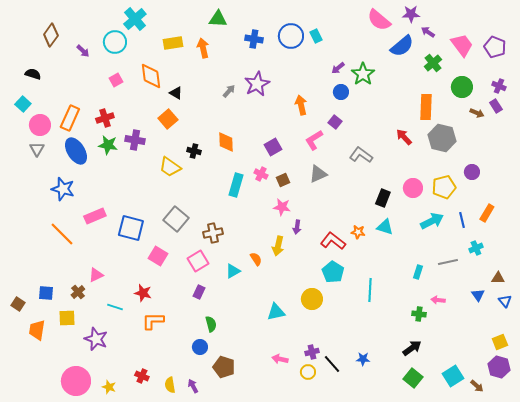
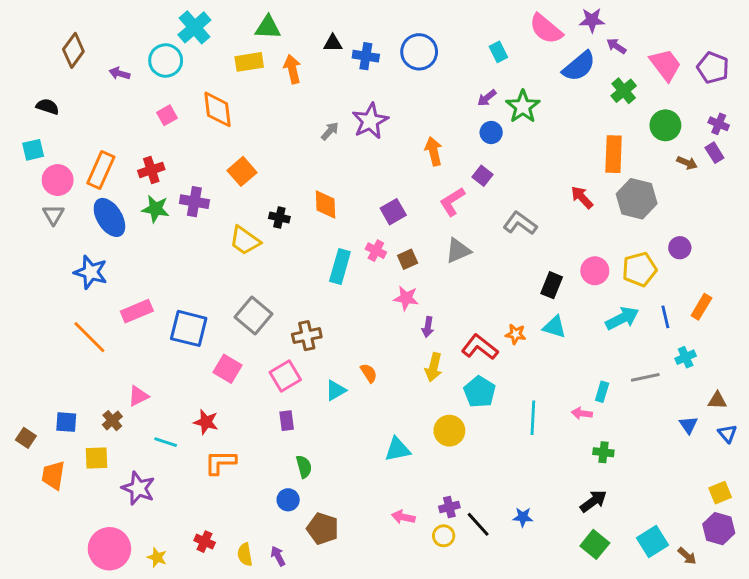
green triangle: (218, 19) -> (268, 27), moved
cyan rectangle: (316, 36) -> (498, 52), moved
purple arrow: (83, 51) -> (120, 73), turned 152
black triangle: (176, 93) -> (333, 43), moved, turned -32
cyan square: (23, 104) -> (33, 150), turned 35
yellow arrow: (278, 246) -> (434, 367), moved
purple rectangle: (199, 292) -> (287, 421), turned -32
pink arrow: (438, 300) -> (582, 413), moved

